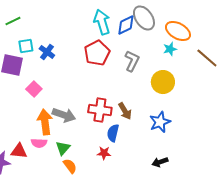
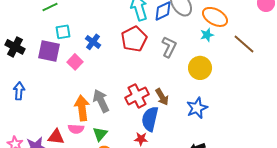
blue cross: (47, 52) -> (93, 42), moved
pink square: (34, 89) -> (75, 62), moved
red cross: (100, 110) -> (137, 96), turned -35
gray arrow: (64, 115) -> (101, 101), turned -135
blue semicircle: (113, 133) -> (150, 119), size x1.4

